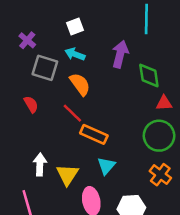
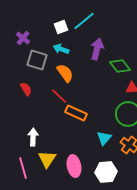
cyan line: (146, 19) -> (84, 21), moved, turned 50
green diamond: (149, 75) -> (120, 66), turned -30
cyan triangle: (106, 166) -> (104, 138), moved
yellow triangle: (67, 175) -> (47, 159), moved

